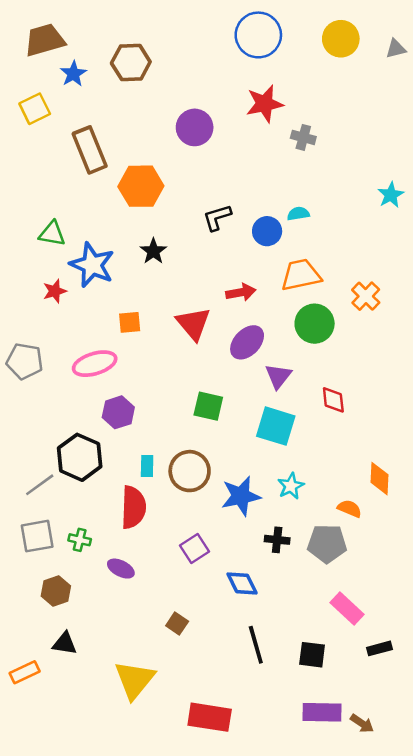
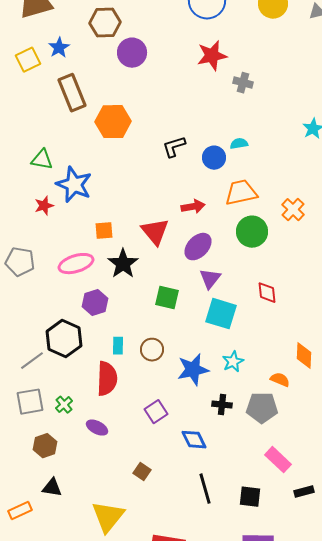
blue star: (73, 74) -> (59, 48), moved
purple circle: (195, 127) -> (132, 53), moved
black star: (153, 251) -> (123, 264), moved, size x1.4
purple triangle: (278, 376) -> (210, 279), moved
brown circle: (190, 471) -> (152, 350), size x0.7
green cross: (80, 540) -> (64, 405), turned 36

